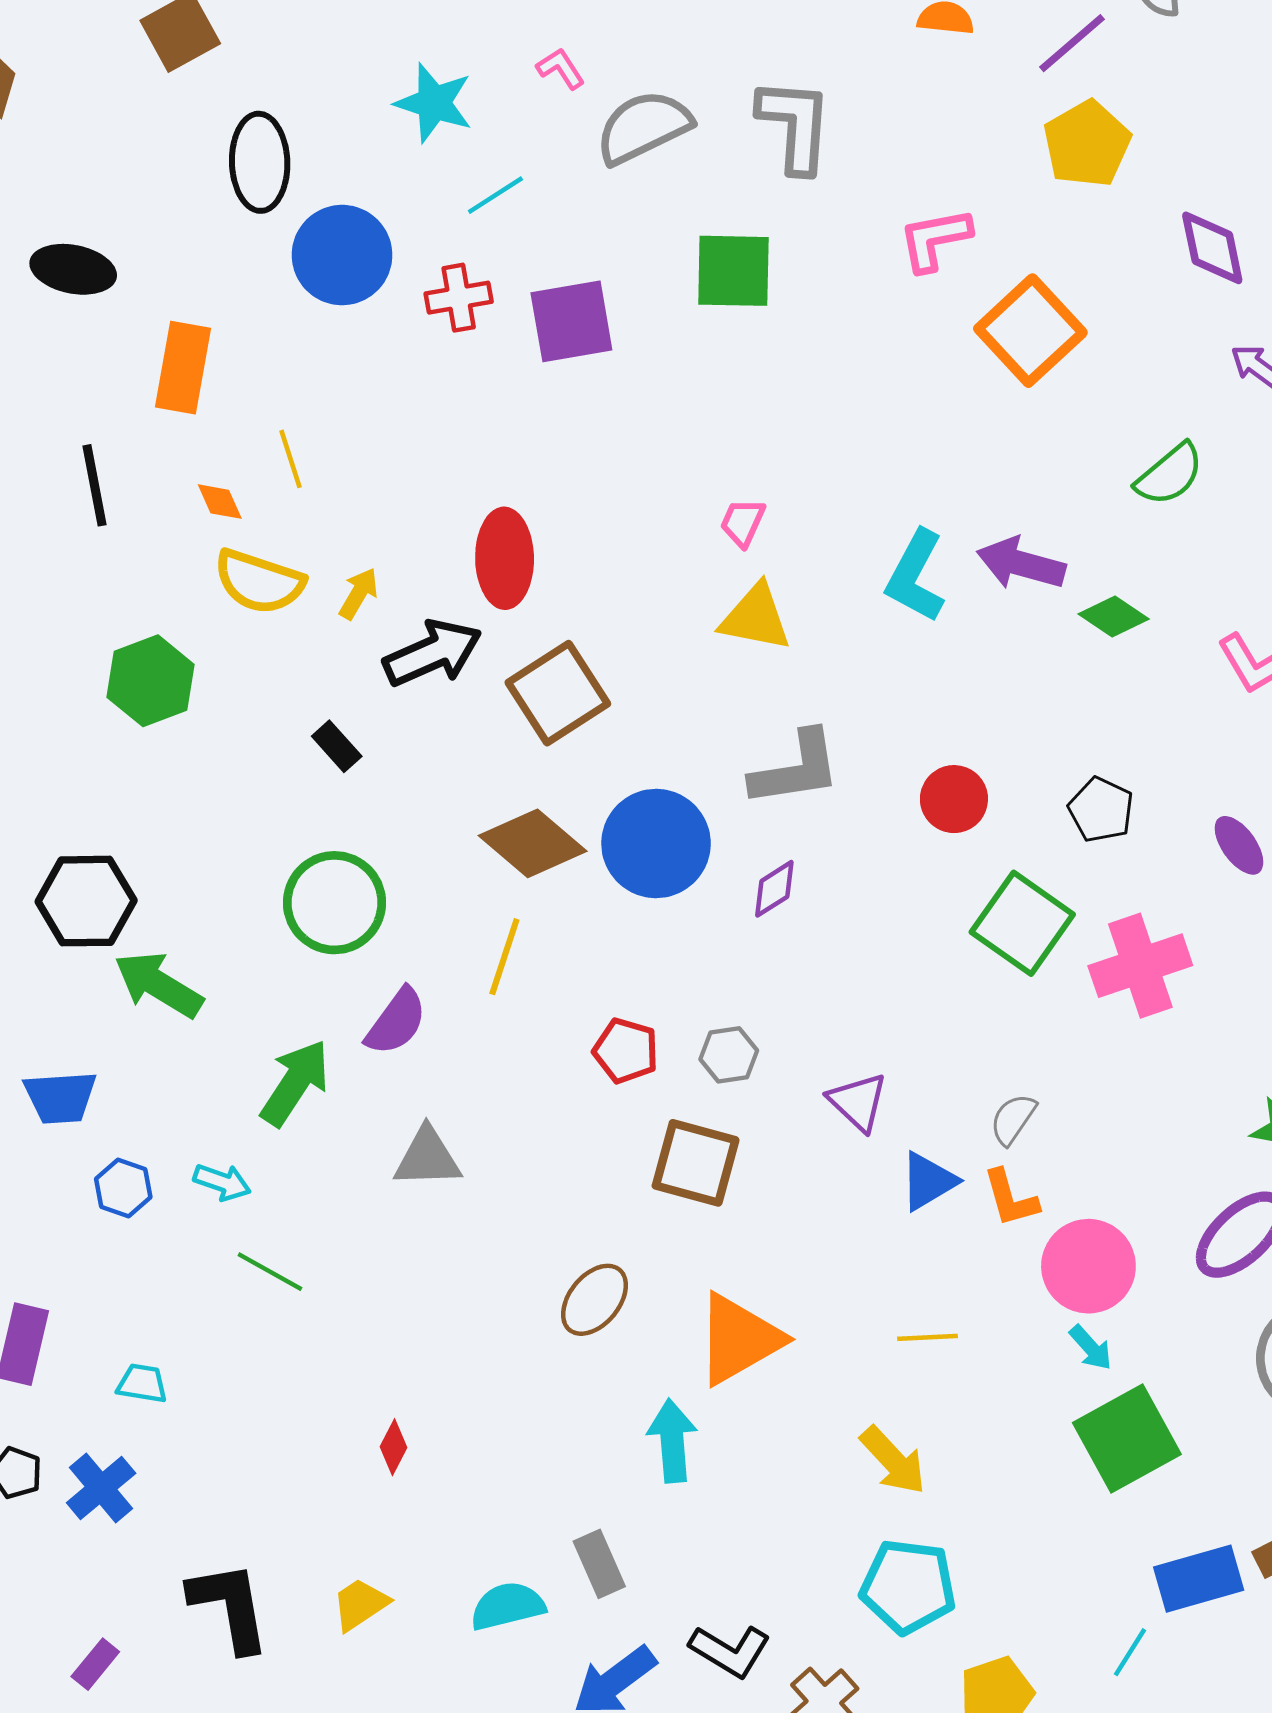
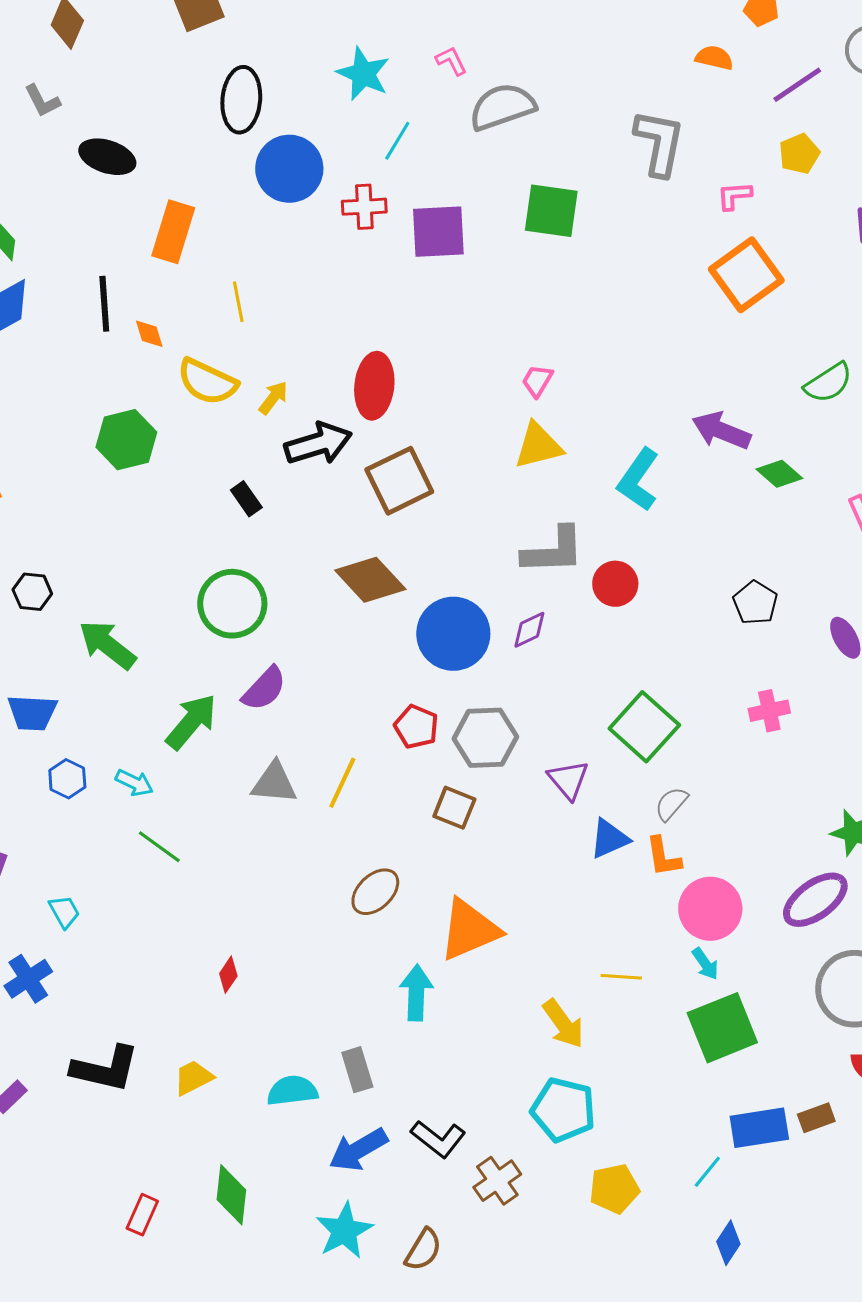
gray L-shape: (795, 125) -> (659, 143), moved
yellow pentagon: (1087, 144) -> (799, 154), size x0.7
cyan line: (495, 195) -> (397, 141), turned -33
pink L-shape: (935, 239) -> (734, 196), moved, size x0.7
orange diamond: (220, 502) -> (149, 334), moved
cyan L-shape: (916, 576) -> (638, 480), moved
yellow triangle: (755, 618) -> (538, 446), turned -32
red circle: (954, 799) -> (615, 584), moved
blue circle: (656, 843) -> (453, 634), moved
black hexagon: (86, 901) -> (32, 592), moved, size x0.6
green square: (1022, 923) -> (644, 727), moved
yellow line: (504, 957) -> (342, 783), moved
pink cross: (1140, 966) -> (769, 711), size x0.6
gray hexagon: (729, 1055) -> (485, 738), size x1.6
brown square: (696, 1163) -> (454, 808), size x0.7
yellow line: (927, 1337) -> (621, 977), moved
cyan trapezoid: (142, 1383) -> (64, 912), turned 45
black L-shape: (230, 1606) -> (105, 1069), turned 106

